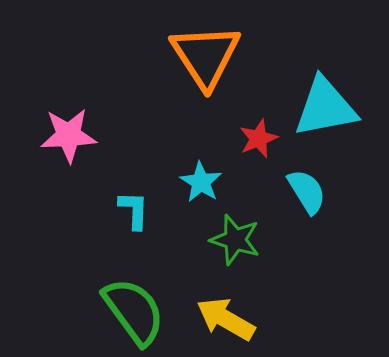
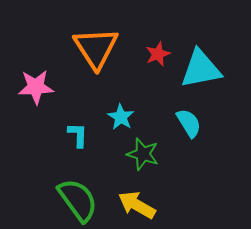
orange triangle: (205, 56) -> (96, 48), moved
red star: (258, 138) -> (158, 54), moved

